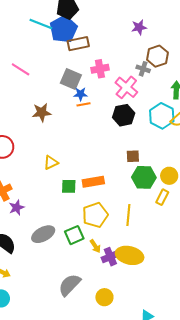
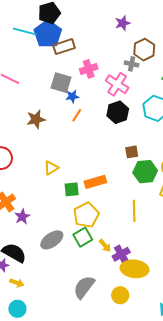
orange line: (84, 104) -> (77, 115), moved, turned -40
yellow pentagon: (95, 215) -> (86, 215), moved
yellow ellipse: (130, 255) -> (135, 269), moved

